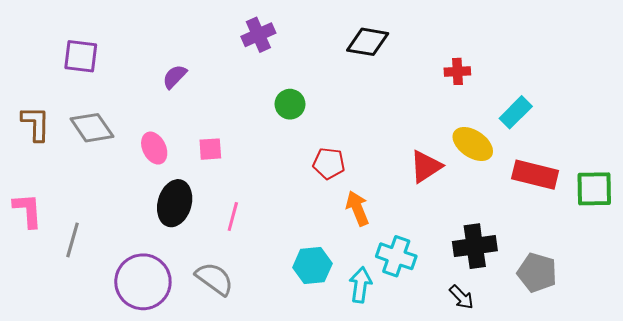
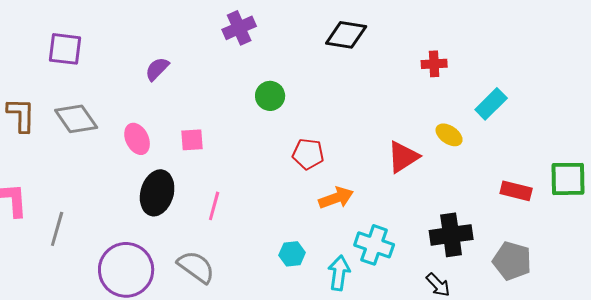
yellow ellipse: (473, 144) -> (449, 135), size x0.7
red rectangle: (535, 175) -> (516, 191), moved, size x0.7
orange arrow: (357, 208) -> (336, 198), turned 92
cyan hexagon: (312, 265) -> (292, 254), size x0.7

